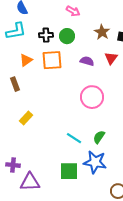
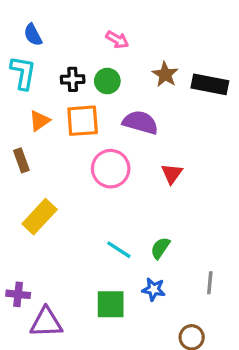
cyan L-shape: (16, 31) -> (23, 73), turned -70
red triangle: (111, 58) -> (172, 174), moved
purple semicircle: (87, 61) -> (140, 122), size x1.5
pink circle: (92, 97) -> (111, 169), moved
yellow rectangle: (26, 118) -> (40, 217), size x1.5
blue star: (95, 162) -> (154, 289), size x0.6

